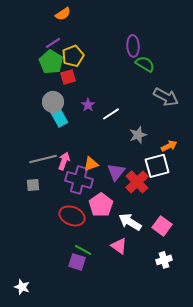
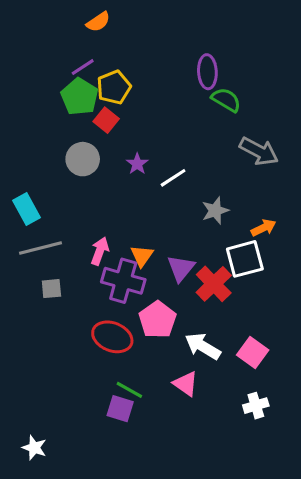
red square: (68, 77) -> (106, 120), turned -35
cyan rectangle: (59, 117) -> (27, 209), moved
gray line: (43, 159) -> (41, 248), moved
orange triangle: (91, 164) -> (142, 256), turned -35

